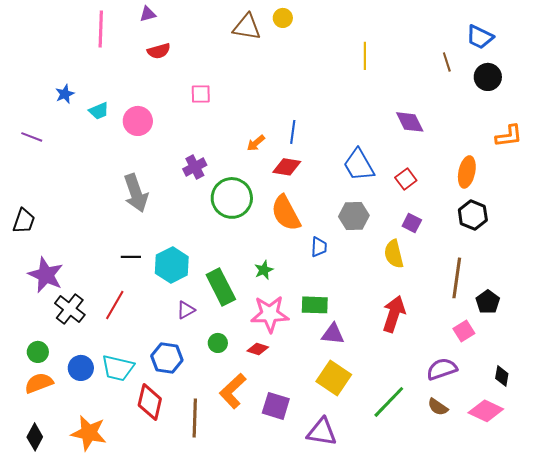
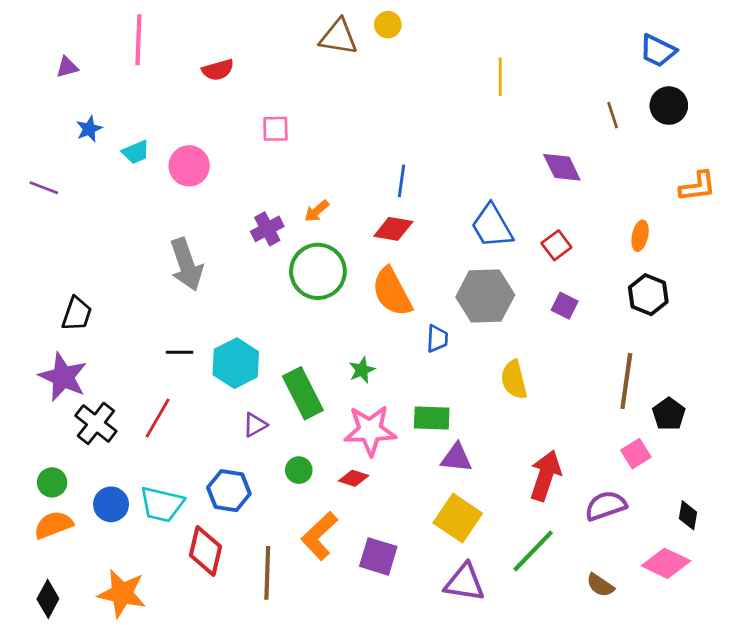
purple triangle: (148, 14) -> (67, 67), moved
brown line: (447, 62) -> (613, 115), moved
orange arrow: (256, 143) -> (317, 211), moved
orange ellipse: (467, 172) -> (640, 236), size x0.7
gray hexagon: (354, 216) -> (485, 296), size x1.4
black trapezoid: (24, 221) -> (77, 314), moved
yellow semicircle: (394, 254) -> (514, 380), moved
red arrow: (394, 314) -> (545, 476), moved
brown semicircle: (438, 407) -> (600, 585), moved
purple triangle: (322, 432) -> (465, 582), moved

